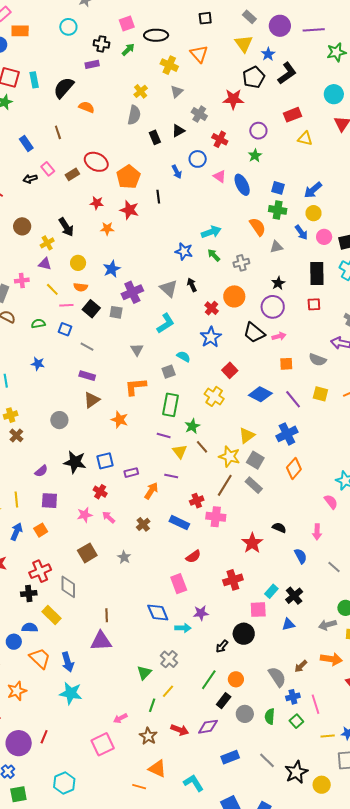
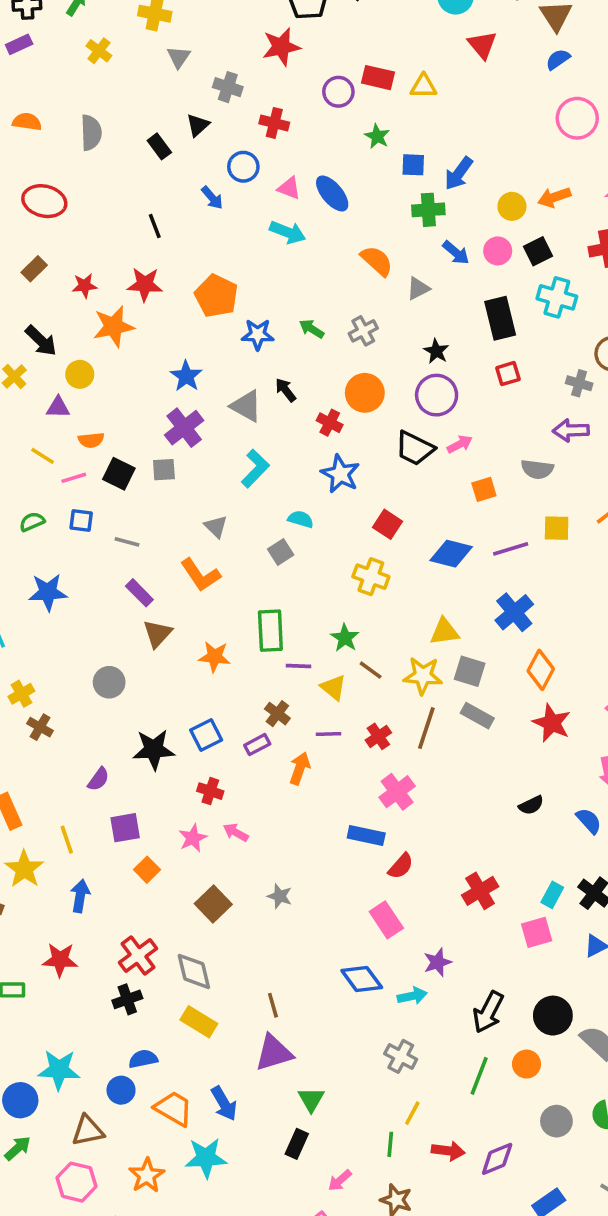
yellow cross: (141, 91) -> (99, 51), moved
gray semicircle: (134, 115) -> (91, 133), moved
red rectangle: (292, 115) -> (378, 78), moved, turned 48
green star: (255, 155) -> (377, 136), moved
red ellipse: (96, 162) -> (44, 201), moved
brown rectangle: (72, 174) -> (34, 269), moved
orange pentagon: (128, 177) -> (216, 296), moved
blue square: (278, 188) -> (413, 165), moved
black line: (158, 197) -> (155, 226), moved
green cross: (278, 210) -> (428, 210), moved
yellow circle: (313, 213) -> (512, 206), moved
orange star: (107, 229) -> (114, 326), size x1.6
cyan arrow: (211, 232) -> (288, 232), moved, turned 54
yellow circle: (78, 263) -> (80, 374), moved
purple triangle: (45, 264) -> (58, 407), moved
blue star: (112, 269) -> (186, 376), moved
blue star: (38, 364) -> (48, 592), size x1.5
purple rectangle: (87, 376) -> (139, 593), turned 42
orange L-shape: (136, 387) -> (200, 575), moved, turned -105
purple line: (293, 399) -> (511, 549), turned -54
green rectangle: (171, 405) -> (270, 631), moved
yellow triangle: (247, 436) -> (444, 632), turned 42
red cross: (197, 501) -> (378, 736), moved
pink cross: (216, 517) -> (397, 792), moved, turned -30
blue rectangle: (179, 523) -> (366, 835), moved
brown cross: (143, 524) -> (277, 714), moved
black semicircle: (279, 528) -> (531, 805), moved, turned 144
orange square: (41, 530) -> (147, 870), moved
red star: (252, 543) -> (552, 723), moved
yellow rectangle: (51, 615) -> (199, 1022), moved
black circle: (244, 634) -> (553, 1016), moved
black arrow: (222, 646) -> (488, 1012), size x1.6
green triangle: (144, 673) -> (311, 1099), moved
cyan star: (71, 693) -> (206, 1158), moved
black rectangle: (224, 701) -> (297, 1144), moved
red arrow: (180, 730) -> (448, 1151), moved

